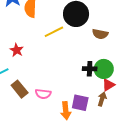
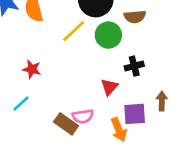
green circle: (104, 69) -> (108, 35), moved
red triangle: (108, 85) -> (109, 87), moved
brown rectangle: (20, 89) -> (66, 124), moved

